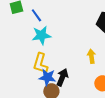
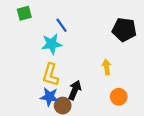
blue line: (36, 15) -> (62, 25), moved
blue star: (47, 77) -> (49, 97), moved

